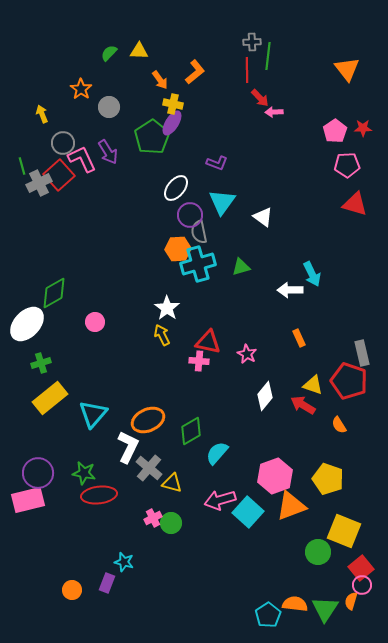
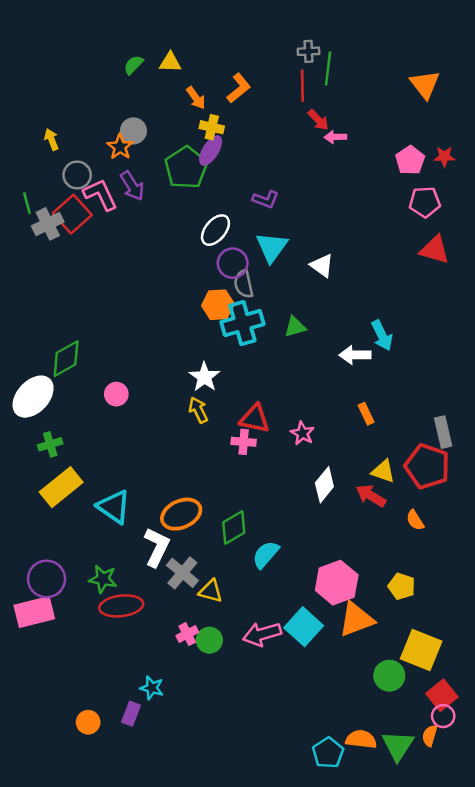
orange star: (81, 89) -> (120, 147), moved
cyan triangle: (93, 414) -> (114, 507), turned -36
yellow pentagon: (328, 479) -> (402, 586), size x0.7
pink arrow: (220, 500) -> (262, 634), moved

